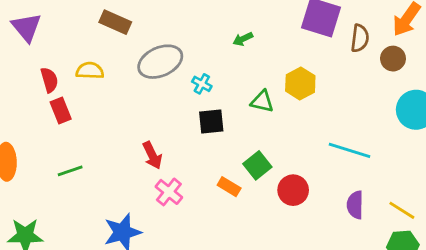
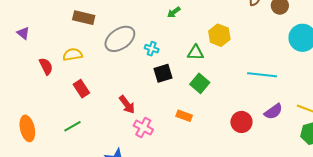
purple triangle: (27, 27) -> (23, 33), size x0.6
red rectangle: (61, 110) -> (81, 89), moved
green square: (257, 165) -> (200, 83), moved
red circle: (293, 190) -> (241, 122), moved
purple semicircle: (355, 205) -> (273, 111), turned -114

